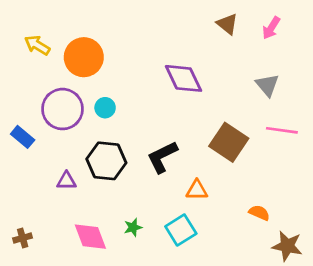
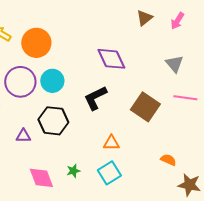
brown triangle: (227, 24) -> (144, 18), turned 42
cyan circle: (105, 108) -> (52, 81), size x1.5
black L-shape: (162, 157) -> (95, 98), moved
orange triangle: (197, 190) -> (111, 143), moved

